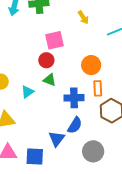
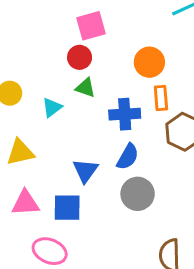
blue triangle: (57, 139) -> (85, 171), moved
gray circle: (93, 151) -> (138, 194), moved

